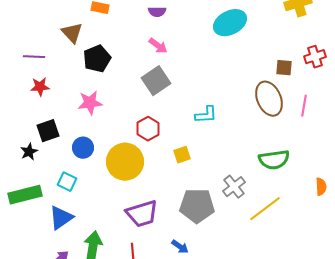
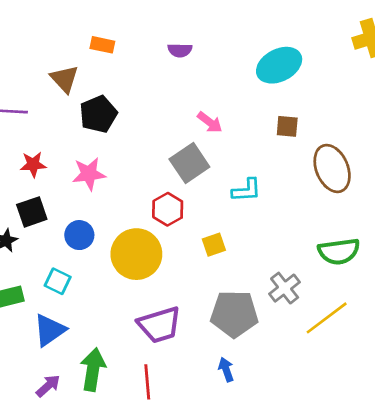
pink arrow: (158, 46) -> (210, 122), moved
brown square: (284, 68) -> (287, 126), moved
gray square: (156, 81) -> (189, 163), moved
red star: (40, 87) -> (33, 164), moved
blue arrow: (180, 247) -> (226, 370), moved, turned -144

